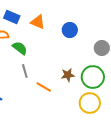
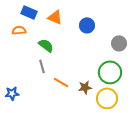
green semicircle: (20, 48) -> (46, 45), moved
brown star: (68, 75) -> (85, 87), moved

